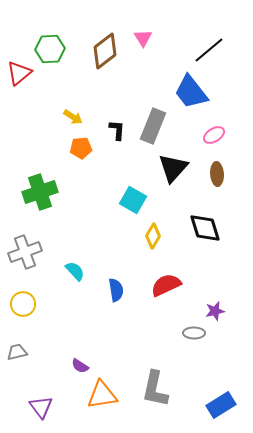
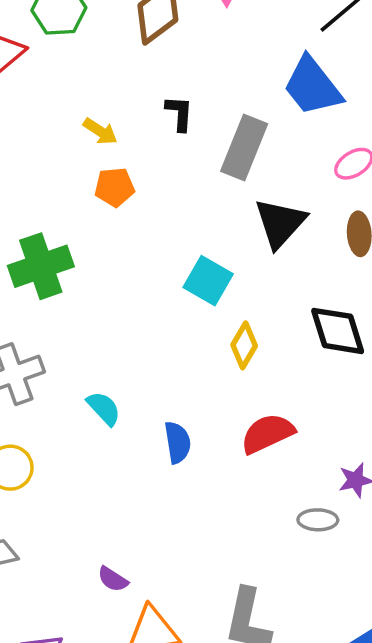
black L-shape: (117, 130) -> (179, 113), moved

